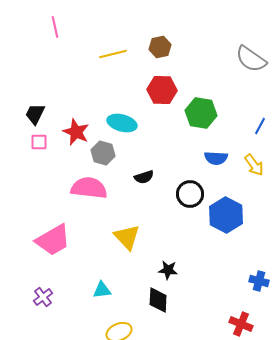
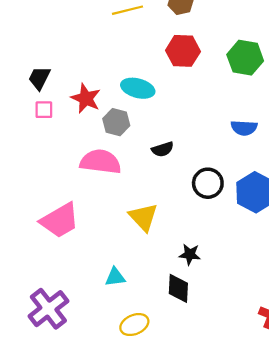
green hexagon: (201, 113) -> (245, 58), moved
black circle: (190, 194) -> (208, 183), moved
purple cross: (43, 297) -> (48, 309), moved, size x1.8

